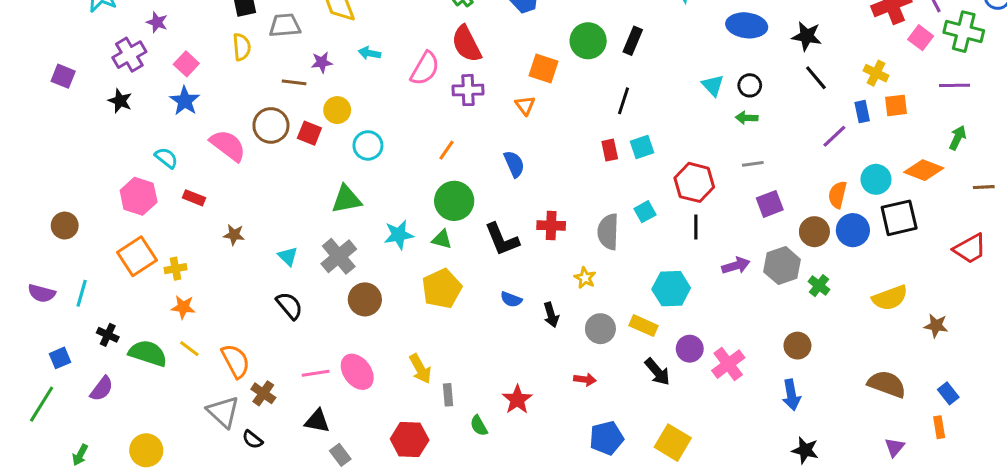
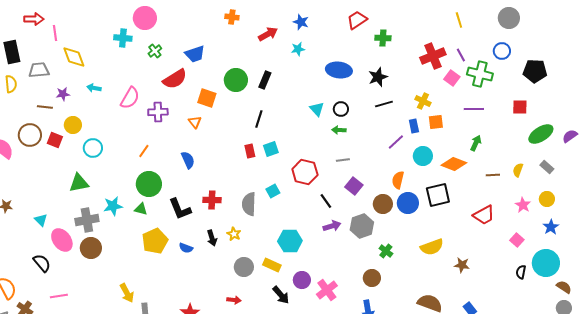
black star: (807, 36) -> (378, 77), turned -30
red semicircle: (466, 44) -> (175, 79), moved, turned -95
black line: (816, 78) -> (384, 104), turned -66
cyan circle: (876, 179) -> (423, 156), moved
purple square: (770, 204) -> (354, 186), turned -30
black line: (696, 227) -> (326, 201), moved, turned -35
gray cross: (339, 256) -> (87, 220), moved, turned 30
green cross: (819, 286) -> (386, 251), moved
yellow pentagon: (442, 289) -> (155, 241), moved
black semicircle: (289, 306) -> (42, 263), moved
black arrow: (551, 315) -> (212, 238), moved
pink ellipse: (357, 372) -> (62, 240), moved

